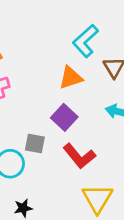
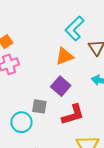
red L-shape: (79, 156) -> (73, 115), turned -65

